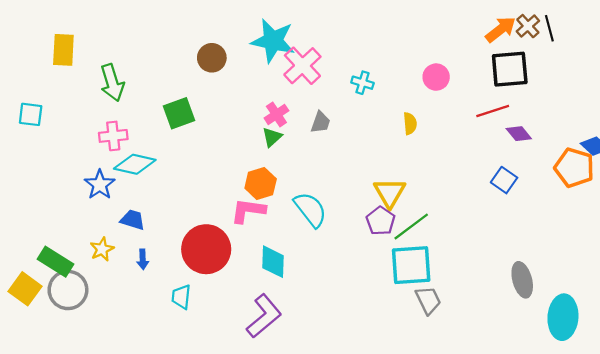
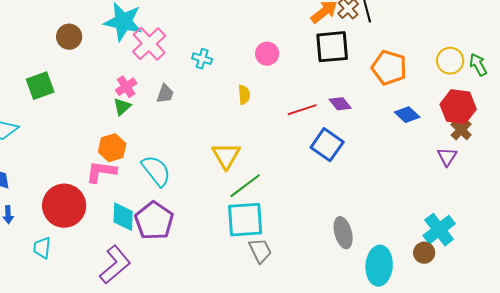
red line: (493, 111) -> (302, 110), moved
orange pentagon: (574, 168) -> (389, 68), moved
blue square: (504, 180) -> (327, 145), size x1.4
purple pentagon: (381, 221) -> (154, 221), moved, size x1.5

